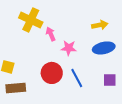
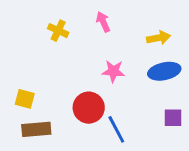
yellow cross: (31, 20) -> (58, 31), size x0.6
pink arrow: (51, 34) -> (103, 22), moved
blue line: (77, 78) -> (116, 129), moved

